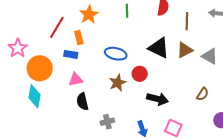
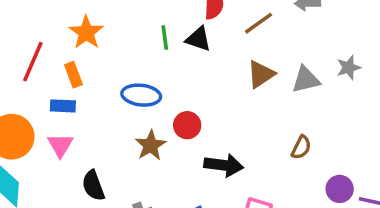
green line: (127, 11) -> (165, 38), moved
brown line: (187, 21) -> (259, 23), turned 60
black triangle: (159, 48) -> (198, 39), moved, size x0.7
gray triangle: (210, 56) -> (306, 80), turned -36
pink triangle: (76, 79) -> (60, 145), moved, turned -42

